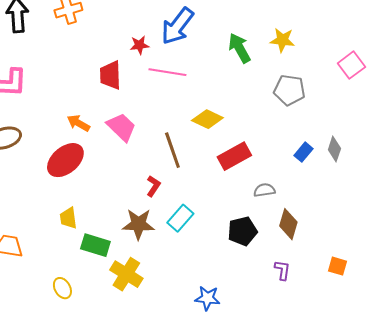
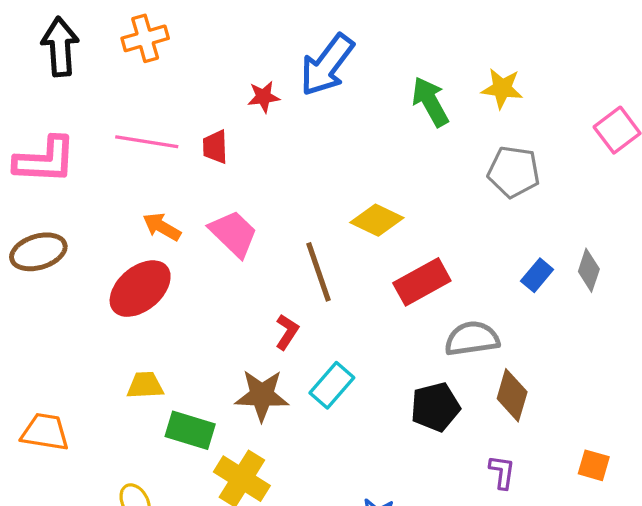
pink line: (167, 72) -> (147, 142), moved
red trapezoid: (110, 75) -> (215, 147), size x0.7
gray semicircle: (264, 190) -> (472, 339), size x1.5
yellow trapezoid: (68, 218) -> (145, 385), turned 95

